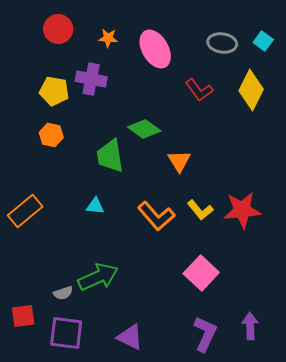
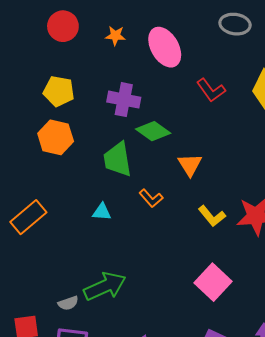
gray ellipse: (222, 43) -> (235, 24), moved
purple cross: (91, 79) -> (124, 100), moved
orange hexagon: (51, 135) -> (56, 137), size x1.4
orange L-shape: (156, 216) -> (151, 198), moved, size x0.6

